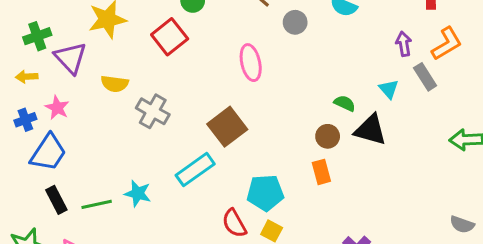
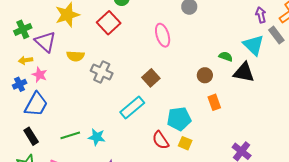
yellow arrow: (27, 77) -> (26, 60), moved
cyan triangle: (389, 89) -> (253, 45), size x1.6
brown square: (227, 127) -> (151, 78), size x0.7
brown circle: (328, 136) -> (205, 75), moved
cyan star: (138, 193) -> (97, 137), moved
black rectangle: (56, 200) -> (31, 136), moved

